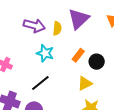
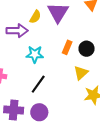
yellow semicircle: (57, 28) -> (35, 17), moved, turned 40

